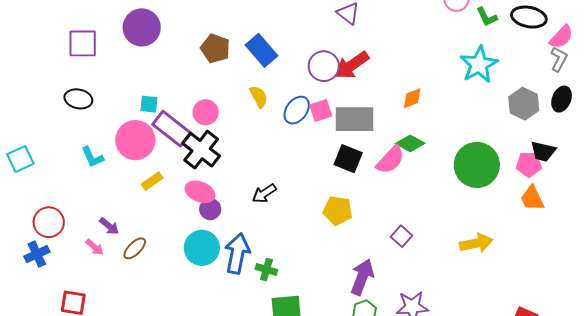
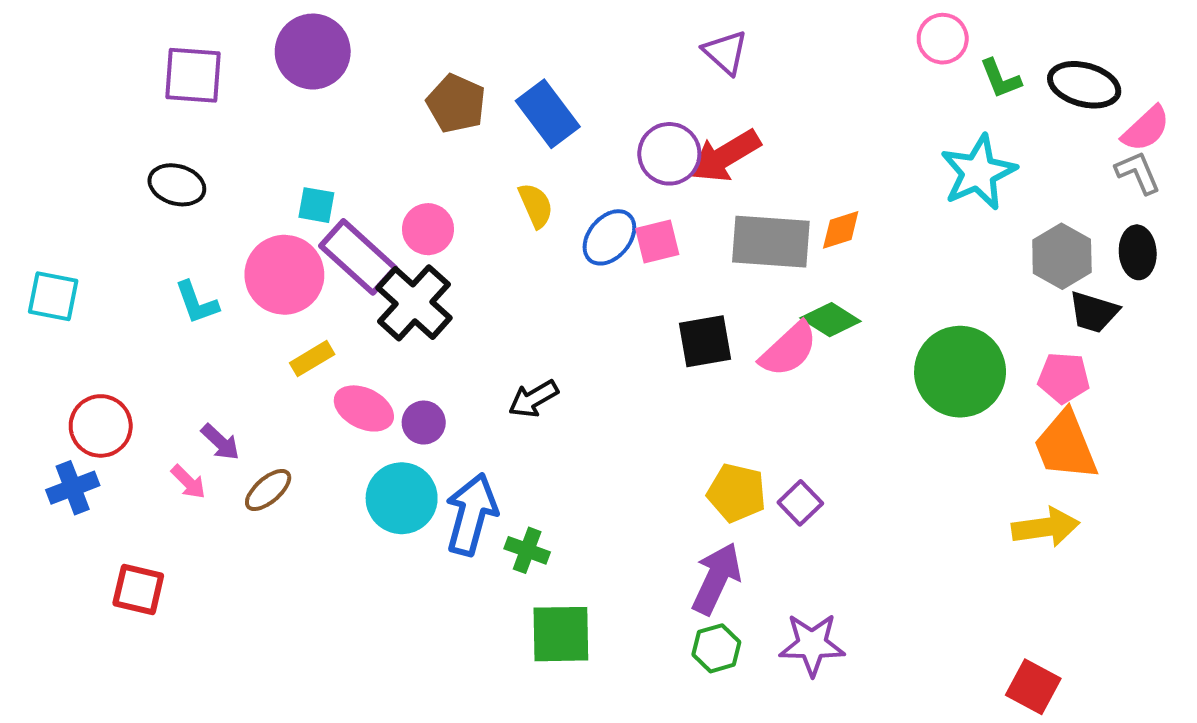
gray L-shape: (559, 59) -> (1138, 173), turned -55
black ellipse: (562, 99) -> (1138, 252), turned -30
gray rectangle: (354, 119) -> (771, 242), moved
black trapezoid: (543, 151) -> (1094, 312), moved
cyan square: (20, 159) -> (53, 296), turned 32
black square: (348, 159) -> (705, 341), turned -36
pink ellipse: (200, 192) -> (364, 408), moved
orange trapezoid: (532, 198) -> (1066, 446), size x1.4
yellow pentagon: (338, 211) -> (737, 493), moved
yellow arrow: (476, 243) -> (1045, 527), moved

